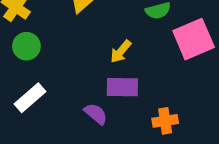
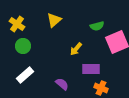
purple rectangle: (122, 87) -> (91, 69), moved
orange cross: (165, 121) -> (101, 88), turned 32

